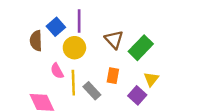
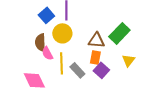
brown triangle: (114, 40) -> (96, 40), moved, turned -42
brown semicircle: (36, 41) -> (40, 42), moved
purple square: (137, 95) -> (101, 70), moved

